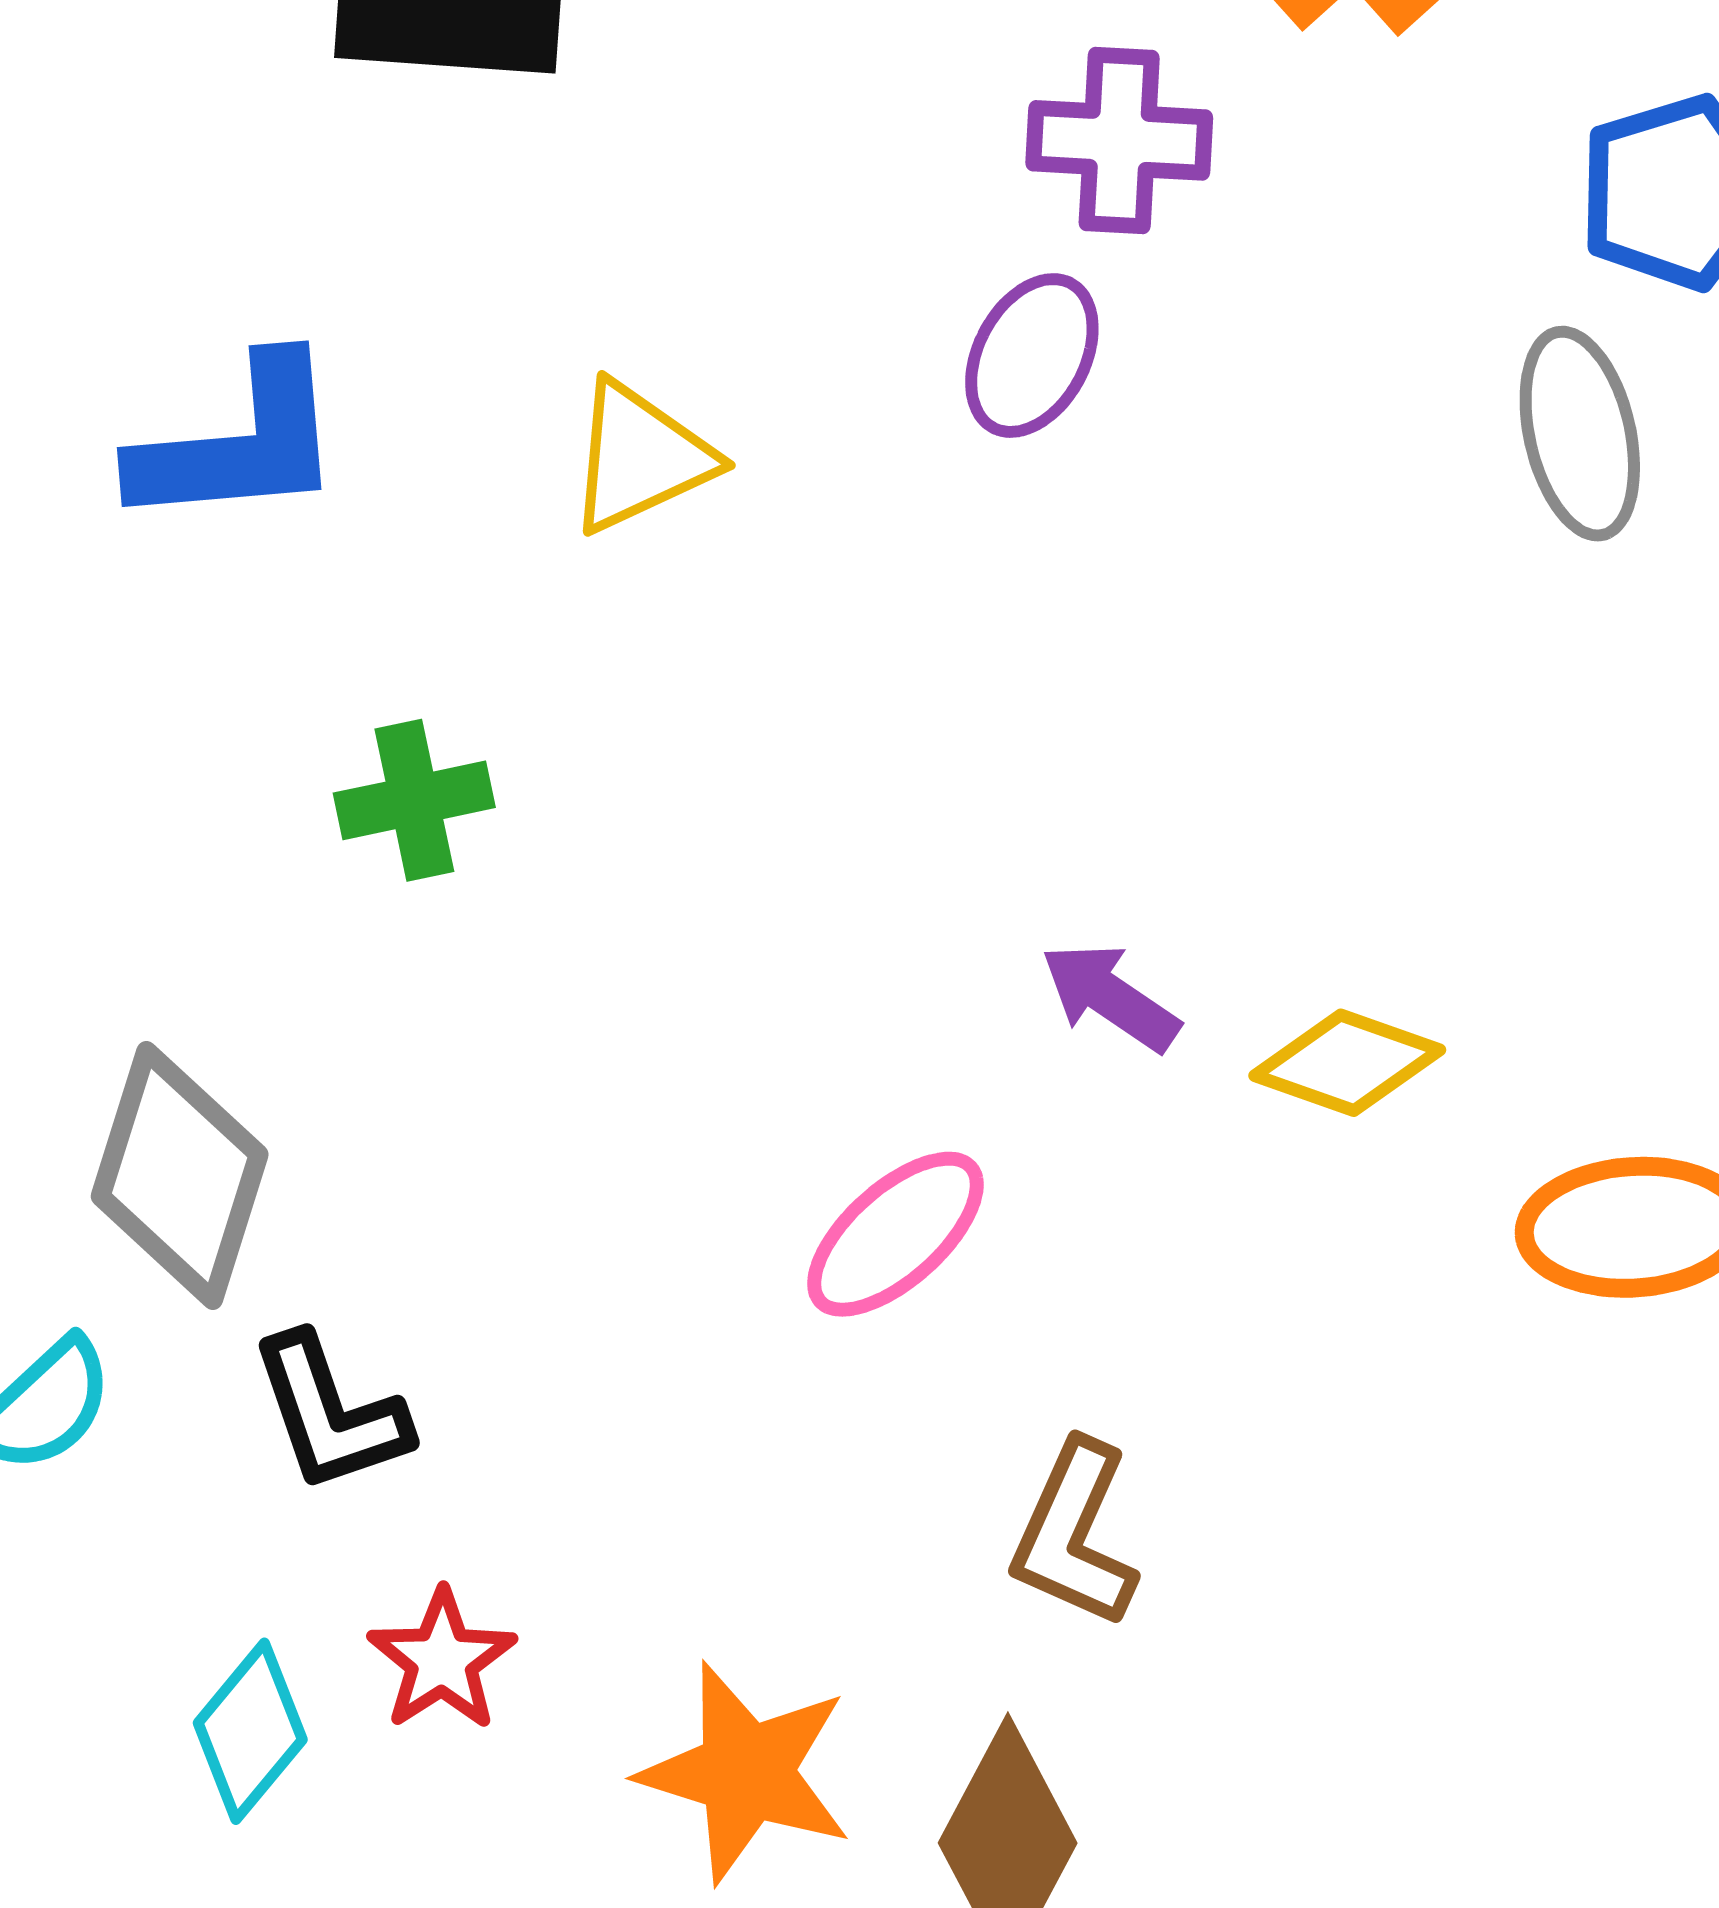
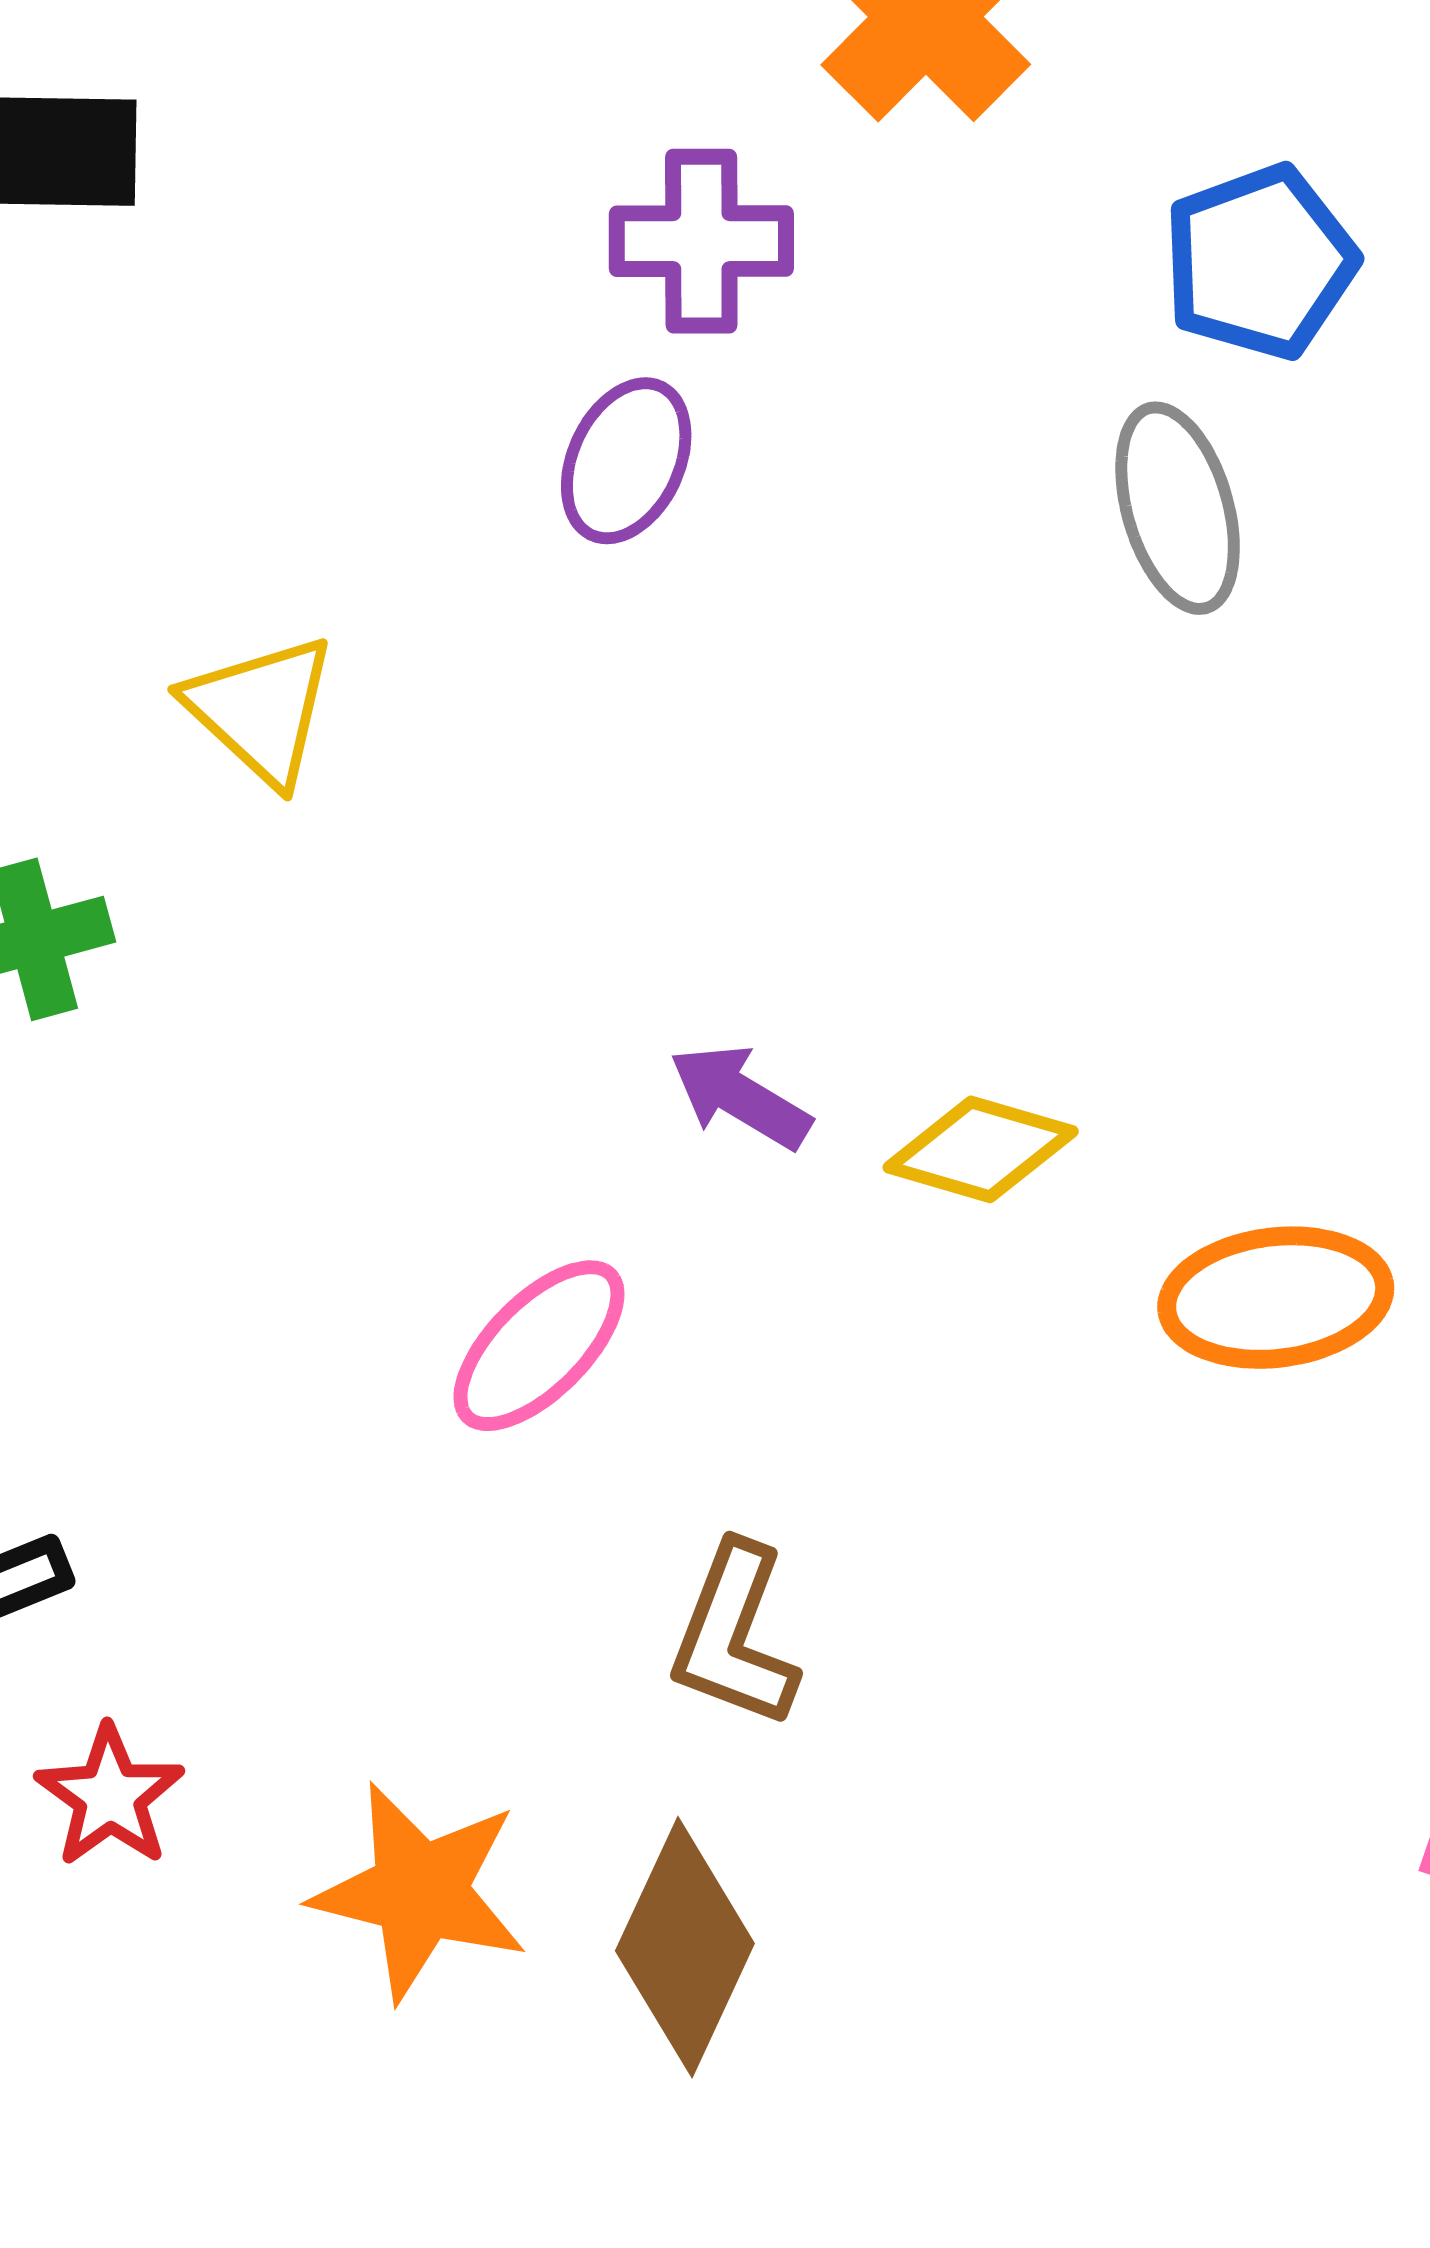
yellow triangle: (640, 457) -> (261, 710), moved, turned -49

